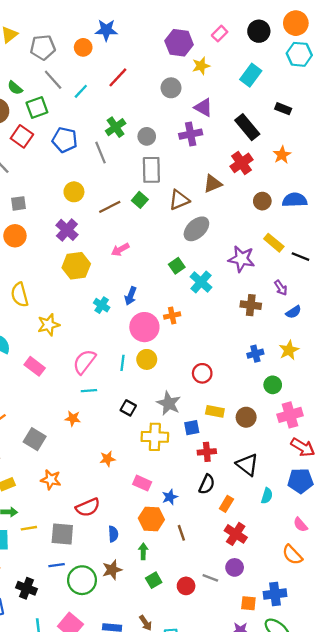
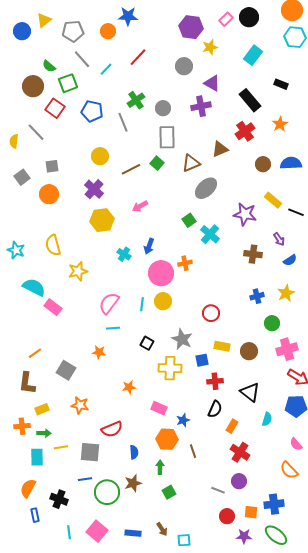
black circle: (259, 31) -> (249, 17), moved
pink rectangle: (35, 366) -> (53, 307), moved
red circle: (186, 586) -> (227, 516), moved

